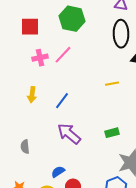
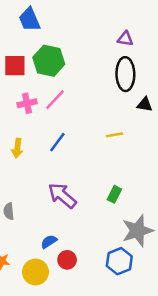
green hexagon: (72, 19) -> (49, 61), moved
blue line: (62, 101) -> (57, 142), moved
green rectangle: (112, 133) -> (114, 194), turned -48

